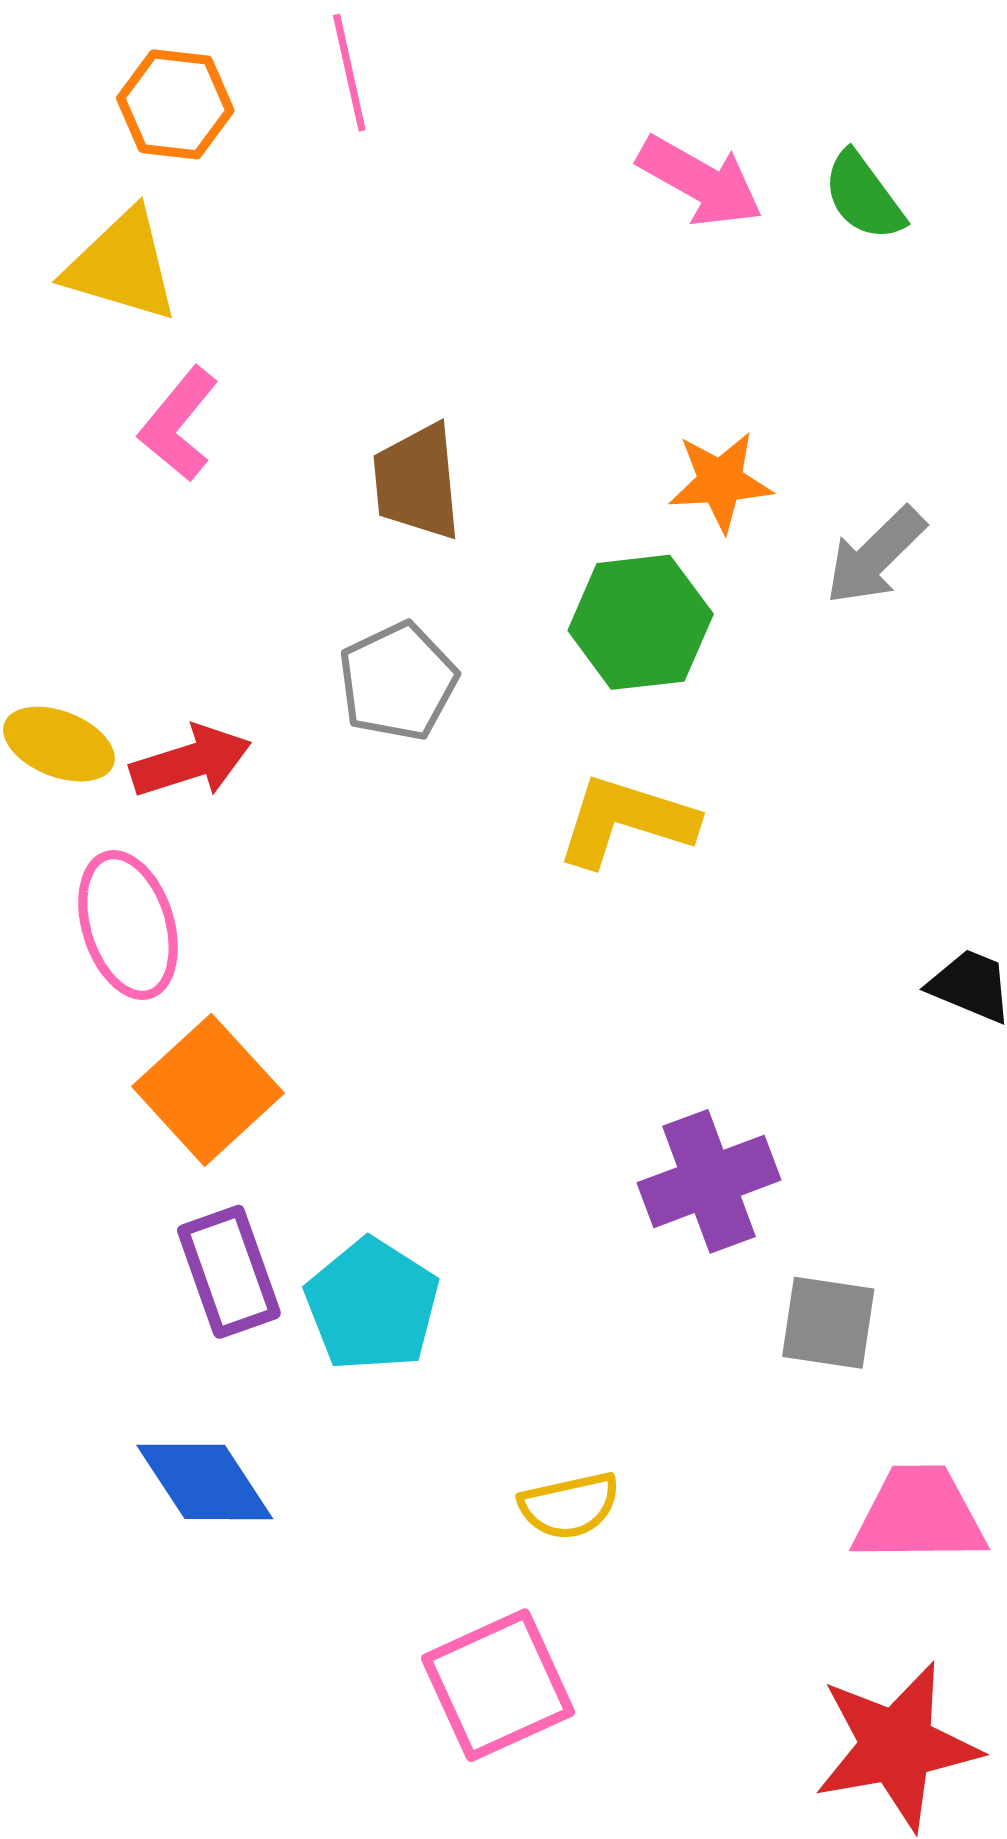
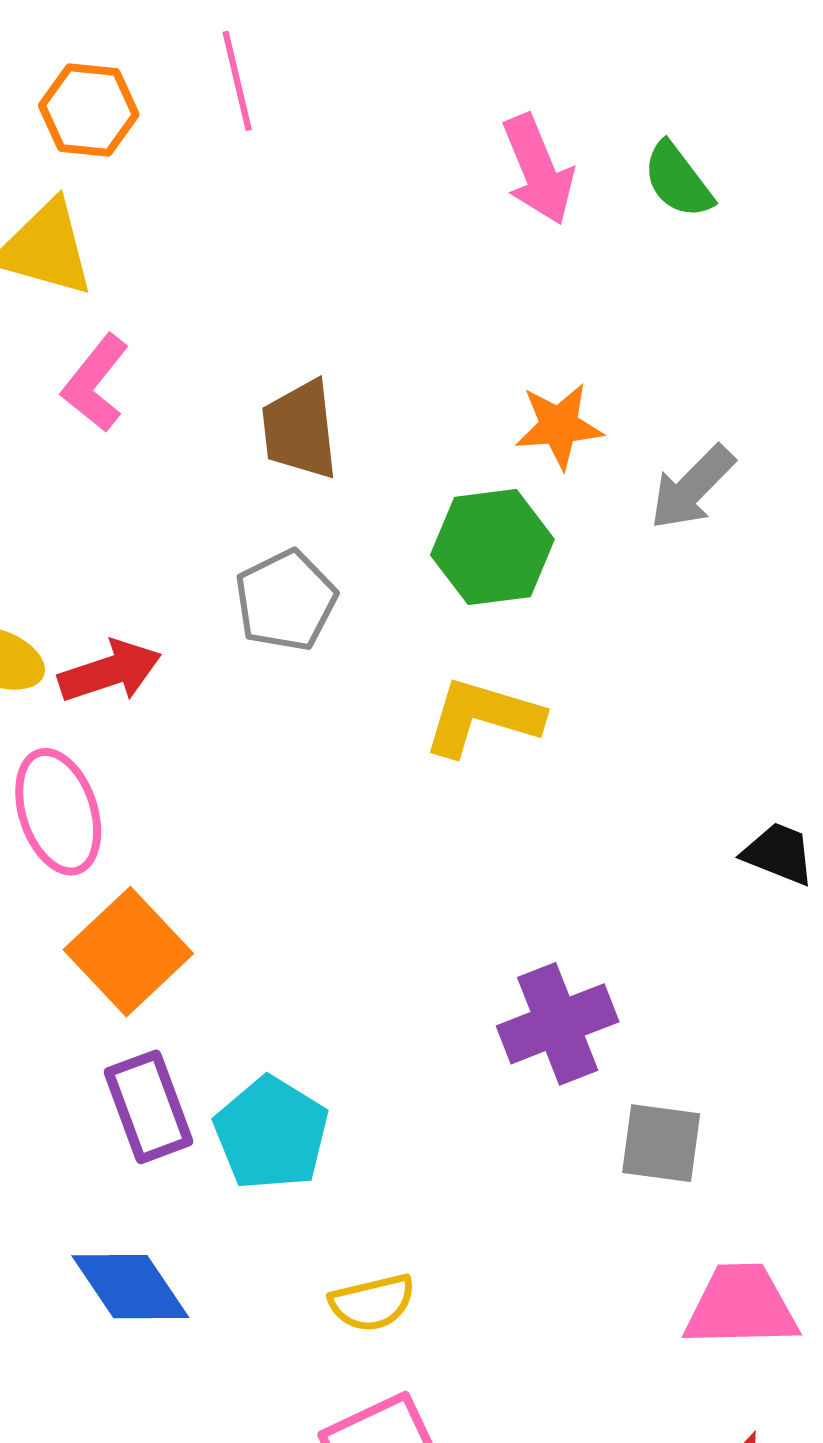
pink arrow: (700, 181) -> (538, 170), turned 39
yellow semicircle: (569, 1506) -> (372, 1303), moved

